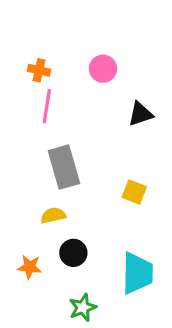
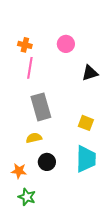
cyan trapezoid: (137, 273) -> (86, 159), moved
green star: (83, 307) -> (27, 197), moved, turned -30

